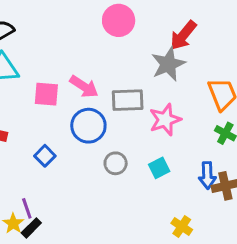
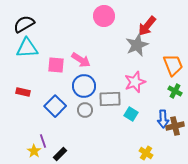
gray rectangle: (128, 100) -> (110, 99), moved
blue square: (45, 156) -> (55, 106), size x1.5
gray circle: (116, 163) -> (85, 110), moved
cyan square: (159, 168) -> (131, 114), turned -32
black rectangle: (31, 228) -> (60, 154), moved

